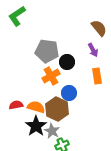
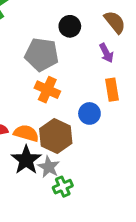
black circle: (67, 62) -> (70, 26), moved
orange cross: (51, 76) -> (47, 90), turned -36
blue circle: (69, 93) -> (89, 113), moved

